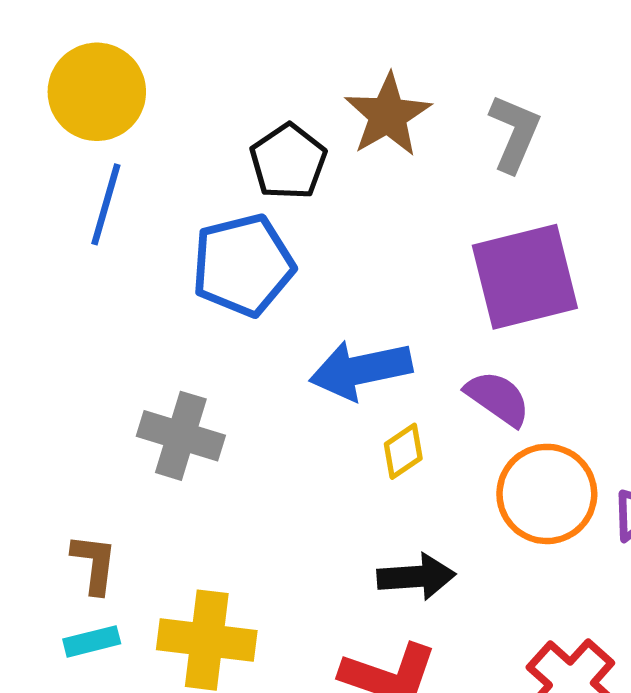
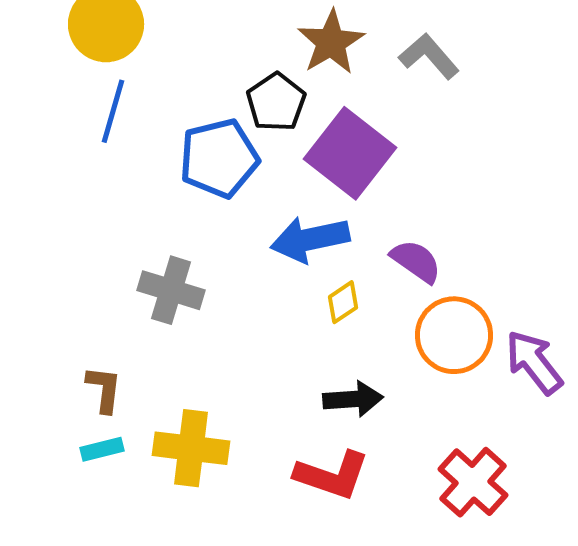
gray L-shape: (515, 133) -> (429, 56), turned -64
black pentagon: (288, 162) -> (276, 102), moved
purple square: (525, 277) -> (350, 153), moved, turned -38

